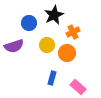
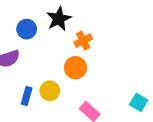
yellow circle: (47, 45) -> (50, 91), moved
blue rectangle: (52, 78) -> (27, 96), moved

